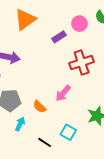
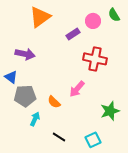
red cross: (82, 63) -> (95, 59), turned 30
cyan square: (68, 132) -> (93, 140), moved, turned 35

